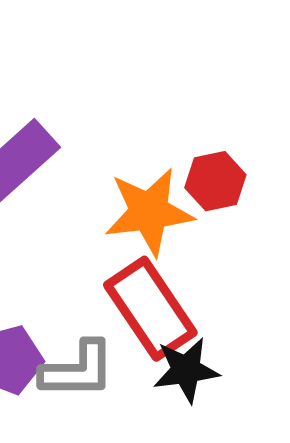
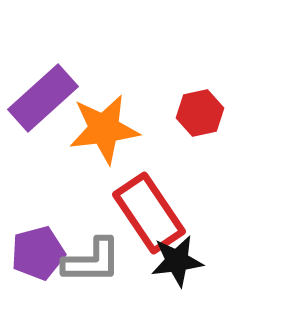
orange star: (149, 212) -> (104, 129), moved

